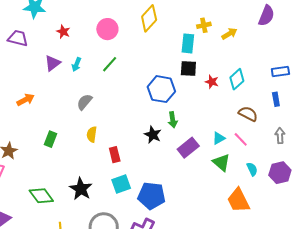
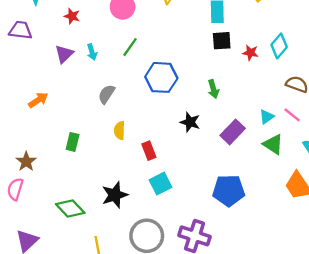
cyan arrow: (76, 64) -> (92, 52), turned -32
blue hexagon: (161, 89) -> (161, 77), moved
green arrow: (173, 120) -> (213, 89), moved
black star: (81, 189) -> (115, 195), turned 30
blue pentagon: (152, 196) -> (229, 190), moved

